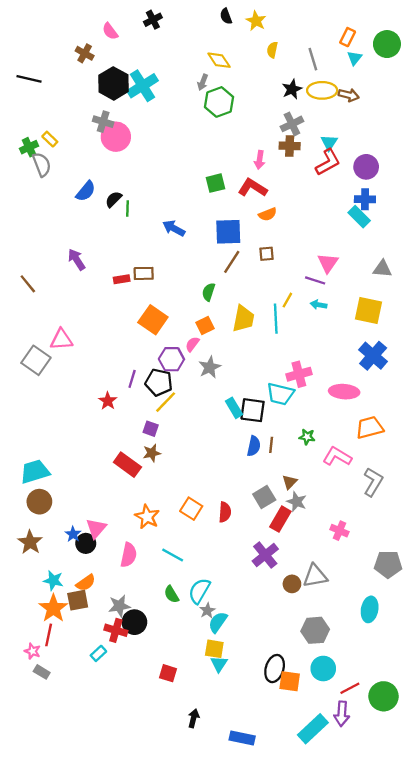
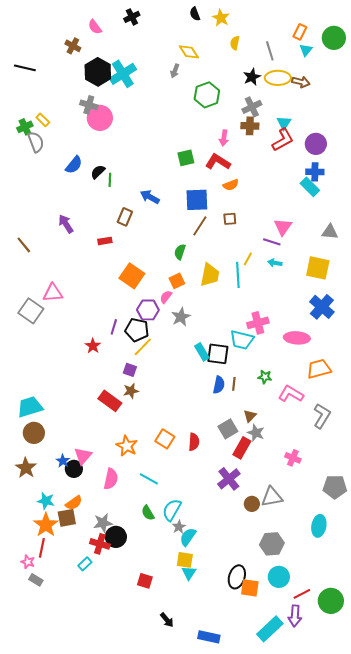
green hexagon: (219, 102) -> (207, 95), moved
brown rectangle: (144, 273) -> (125, 217), moved, turned -66
black arrow: (193, 718) -> (167, 620), turned 126

